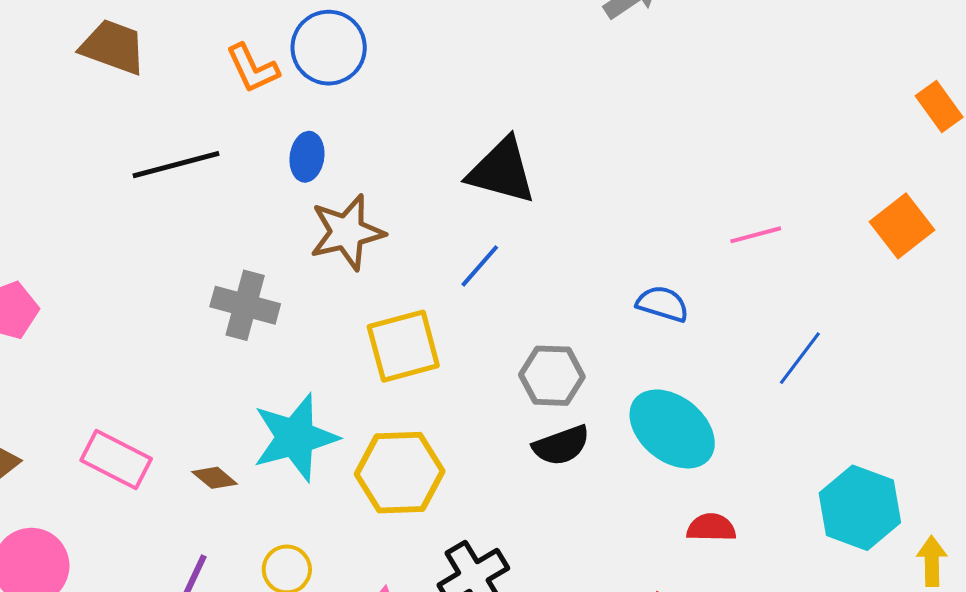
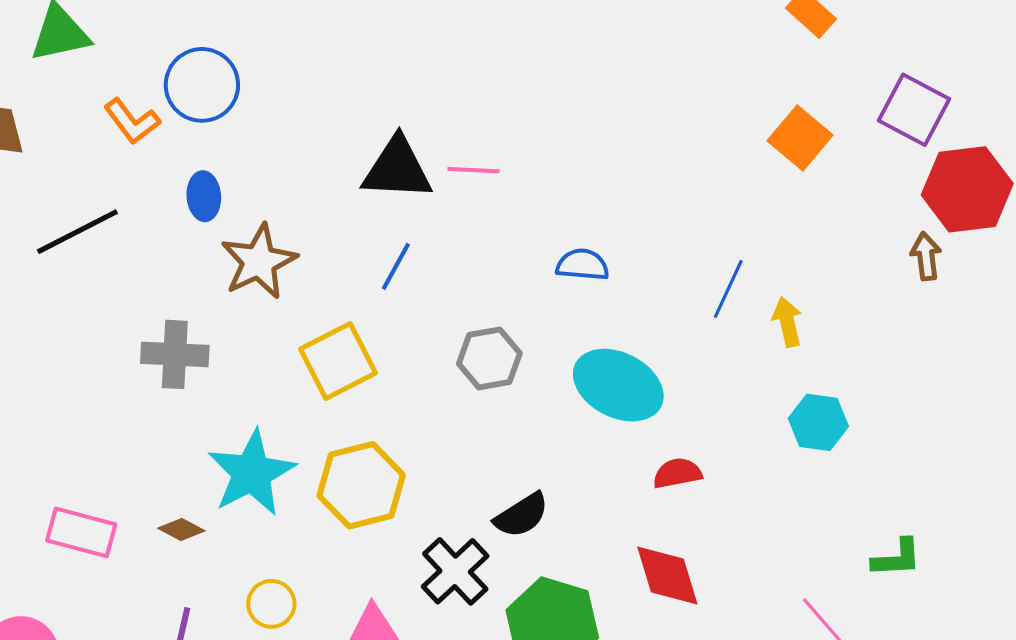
pink line: (756, 235) -> (474, 170), moved, turned 30
black semicircle: (561, 445) -> (521, 515), moved
cyan hexagon: (860, 508) -> (818, 422), size x0.7
yellow arrow: (932, 561) -> (787, 322), moved

